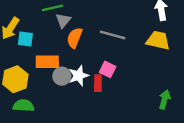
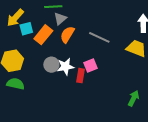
cyan square: (25, 39) -> (26, 29), turned -32
orange rectangle: (47, 62) -> (43, 35), moved, turned -60
pink square: (108, 69) -> (90, 65), turned 32

